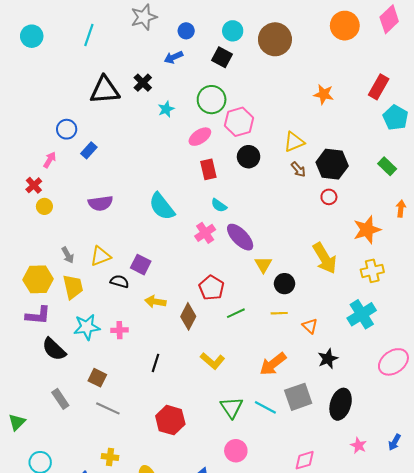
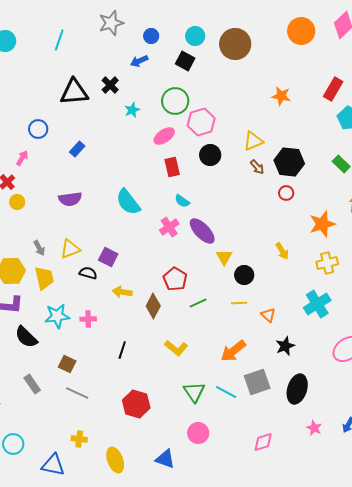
blue rectangle: (89, 150) -> (77, 149), moved
yellow arrow: (325, 258) -> (282, 251), size x0.6

